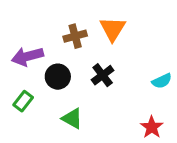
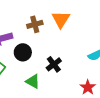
black cross: (103, 75) -> (54, 64), moved

